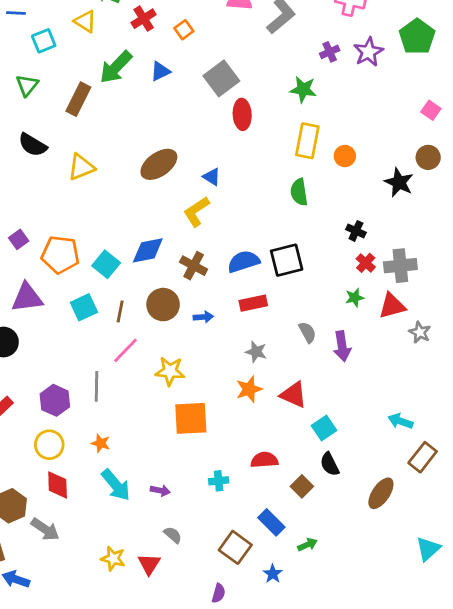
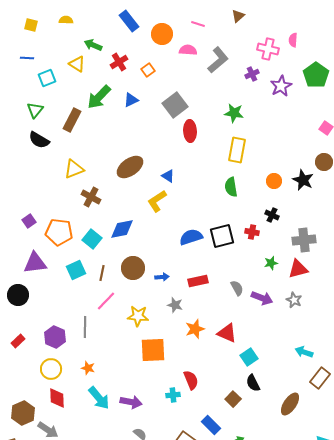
purple cross: (330, 52) -> (252, 74), moved
black semicircle: (33, 145) -> (39, 140), moved
orange circle: (345, 156) -> (274, 181), moved
red cross: (366, 263) -> (252, 232), moved, turned -32
brown cross: (194, 266) -> (91, 197), moved
red rectangle: (253, 303) -> (198, 281), moved
gray star: (420, 332) -> (294, 300), moved
purple arrow: (342, 346) -> (262, 298), turned -60
gray star: (256, 352) -> (175, 305), moved
red semicircle: (264, 460) -> (191, 380), moved, turned 72
purple arrow: (160, 491) -> (131, 402), size x1.5

